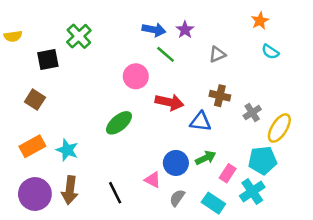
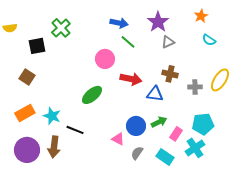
purple star: (185, 30) -> (158, 22), moved, size x1.5
gray cross: (252, 113) -> (195, 87), turned 32
yellow ellipse: (279, 128) -> (220, 80), moved
black line: (115, 193) -> (75, 130), moved, turned -42

